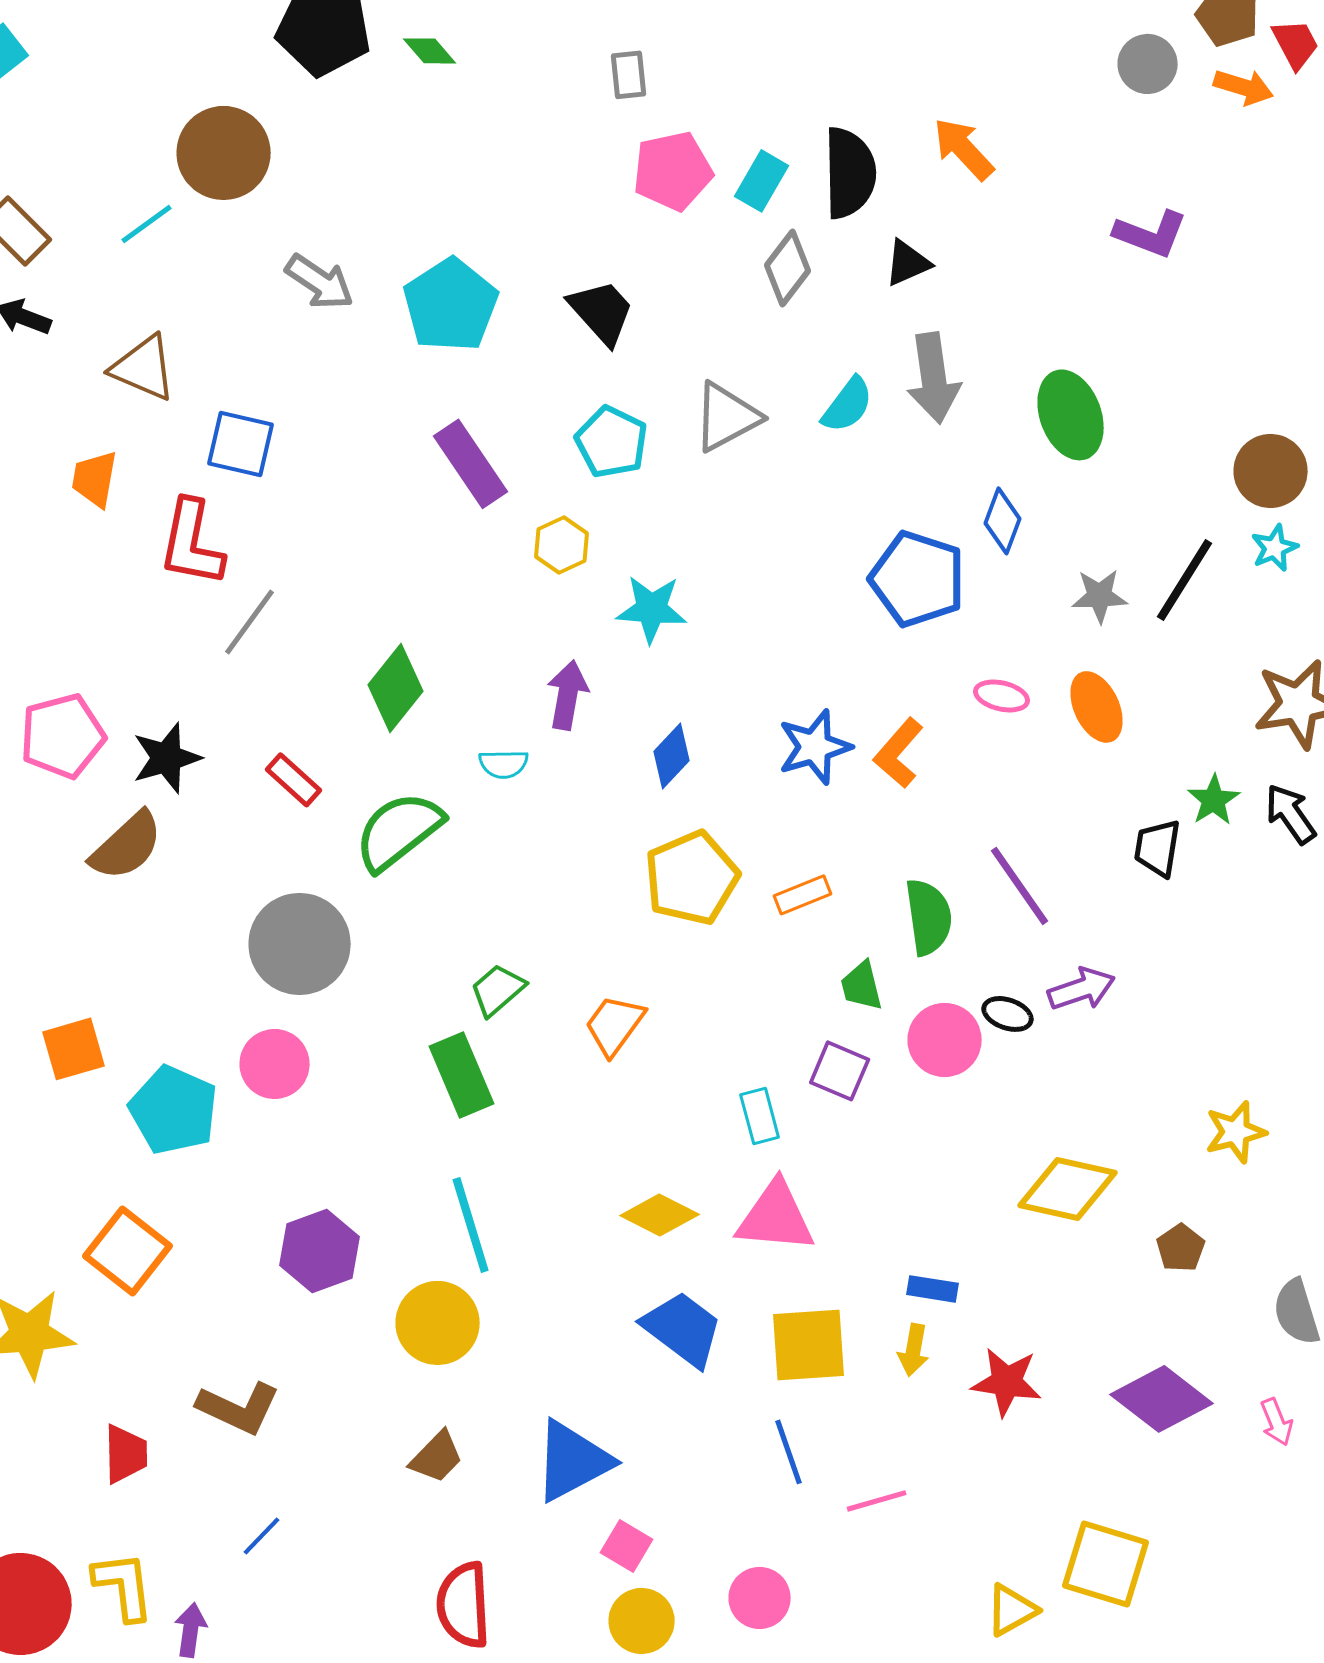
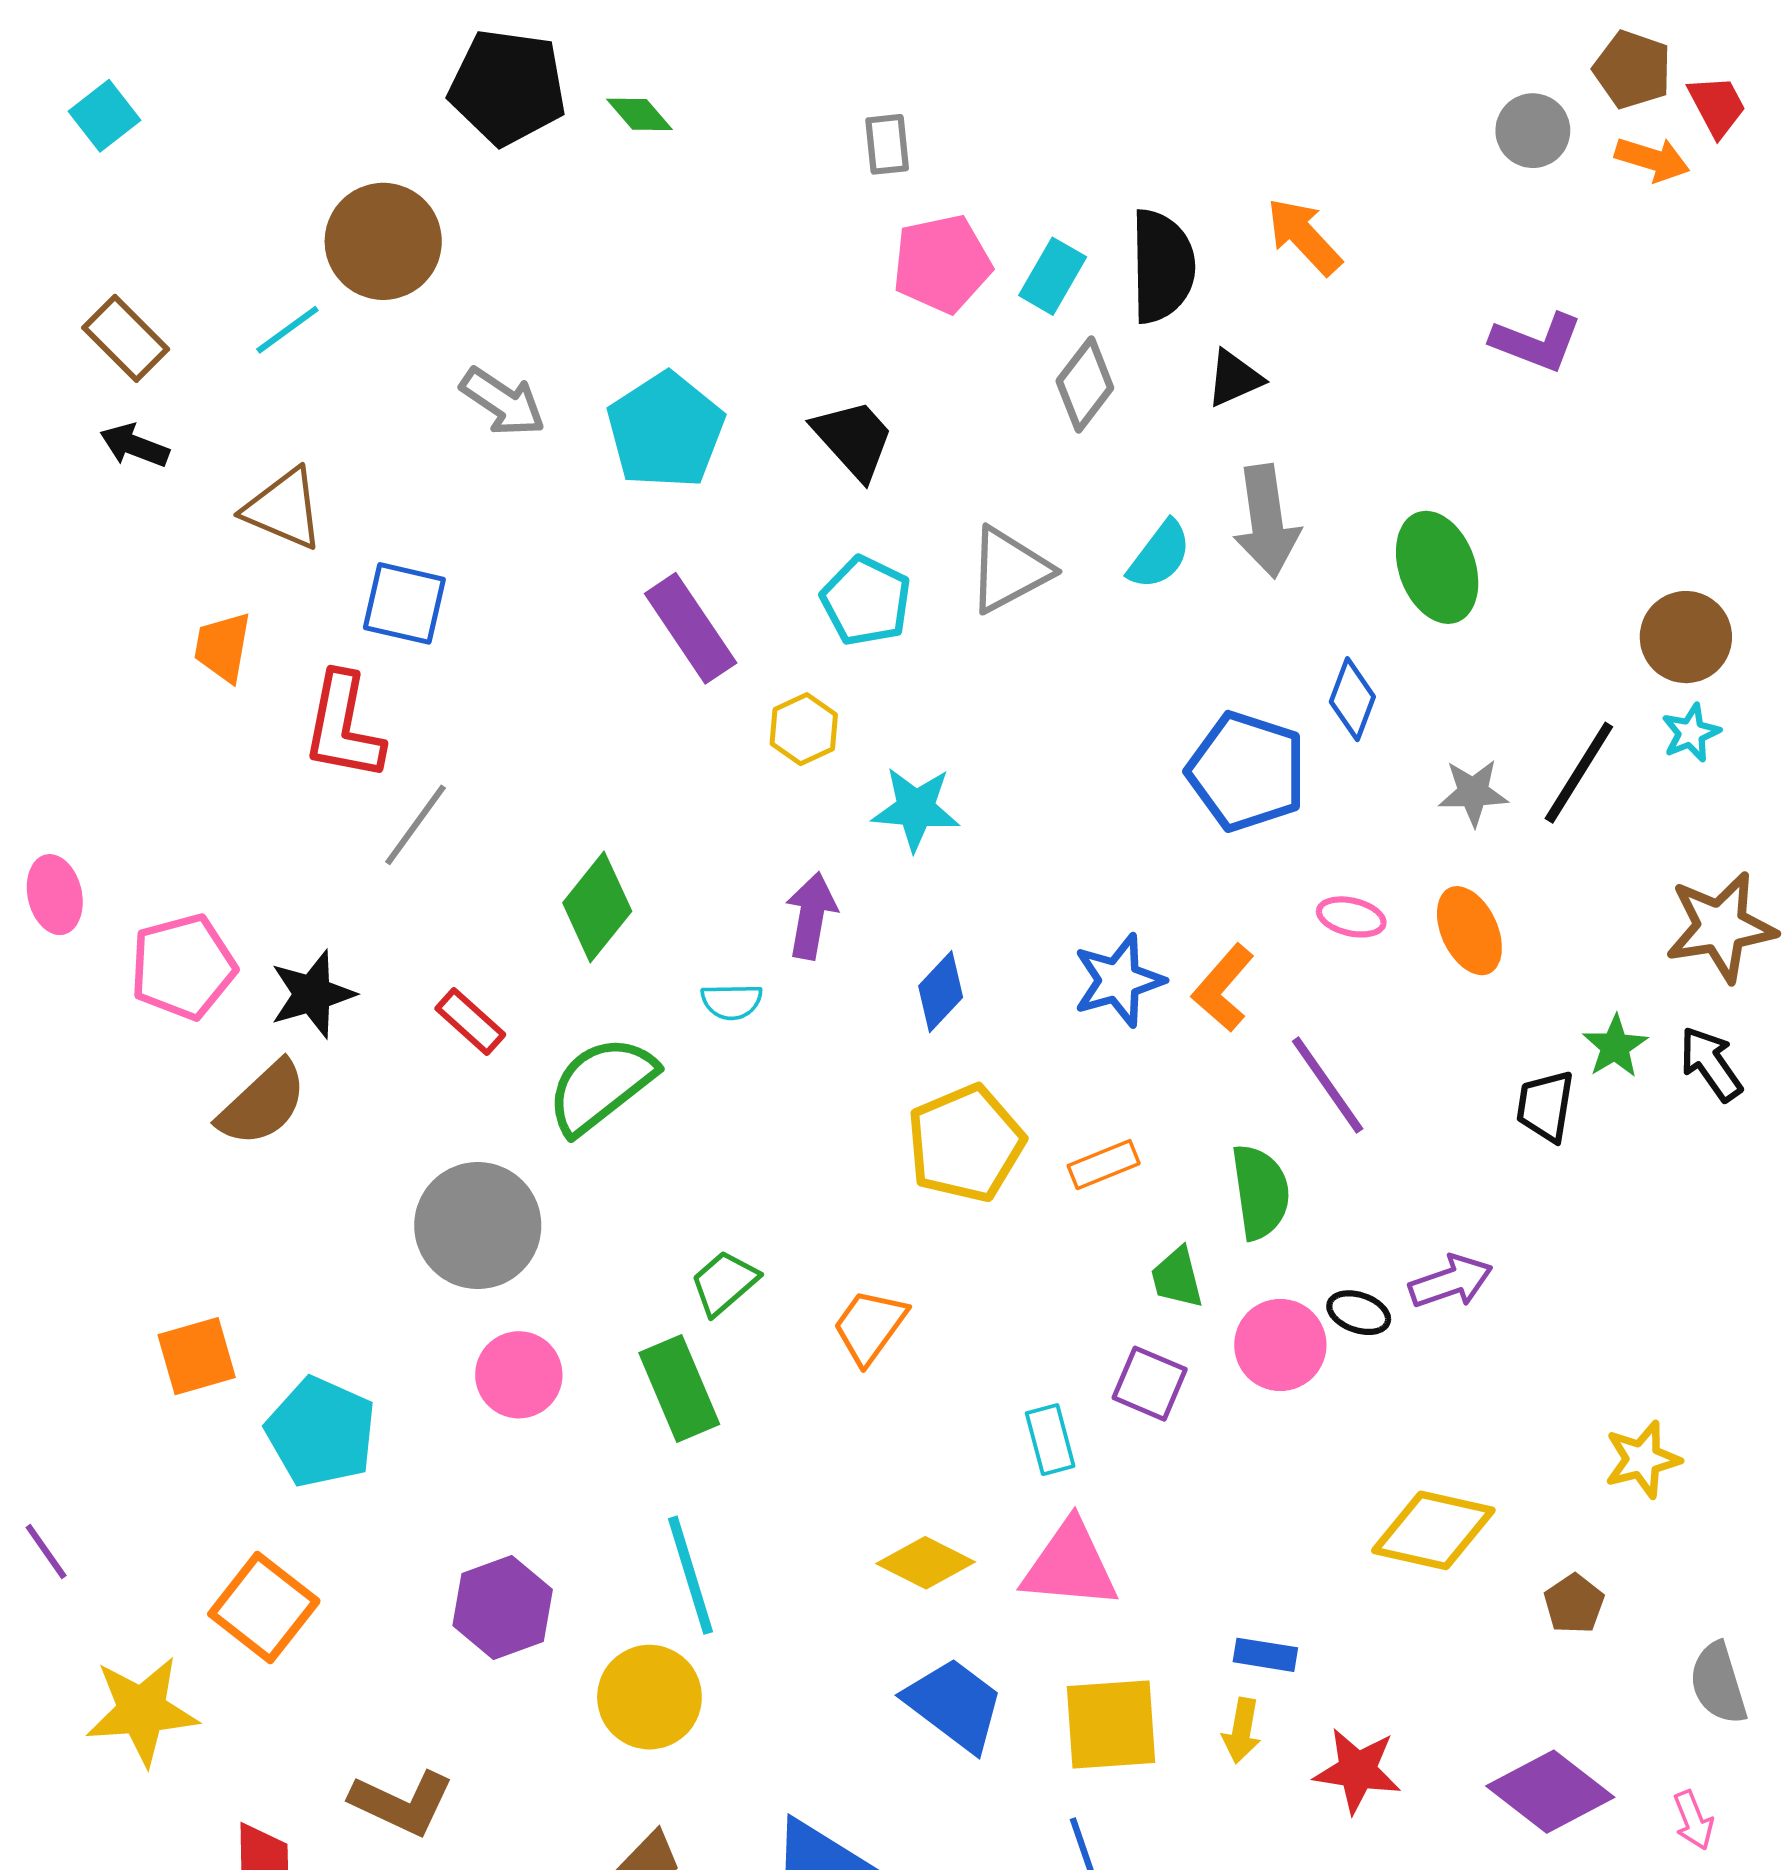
purple line: (1020, 886) -> (1328, 1085), moved
pink circle: (275, 1064) -> (519, 1375), moved

